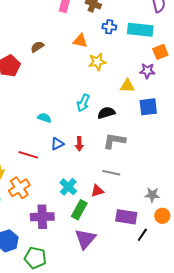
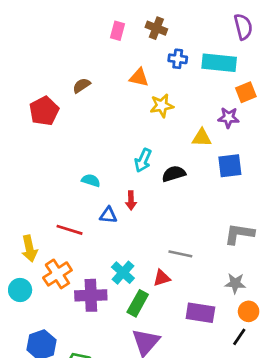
gray L-shape: (114, 141) -> (239, 234), moved
blue triangle: (57, 144) -> (108, 215), turned 32
red arrow: (79, 144) -> (131, 200), moved
purple cross: (42, 217) -> (91, 295), moved
black line: (142, 235) -> (239, 337), moved

